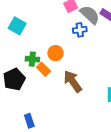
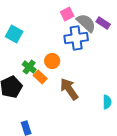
blue cross: (80, 30) -> (76, 38), size x1.6
green cross: (32, 59) -> (29, 67), turned 32

